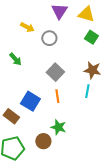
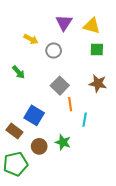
green square: (91, 37) -> (97, 49), turned -32
cyan line: (87, 91) -> (85, 120), moved
orange line: (57, 96) -> (70, 104), moved
brown circle: (43, 141) -> (39, 146), moved

